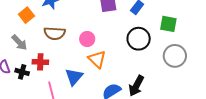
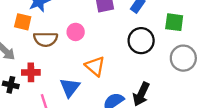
orange square: (26, 15) -> (23, 22), moved, turned -35
pink circle: (87, 39) -> (76, 32), moved

